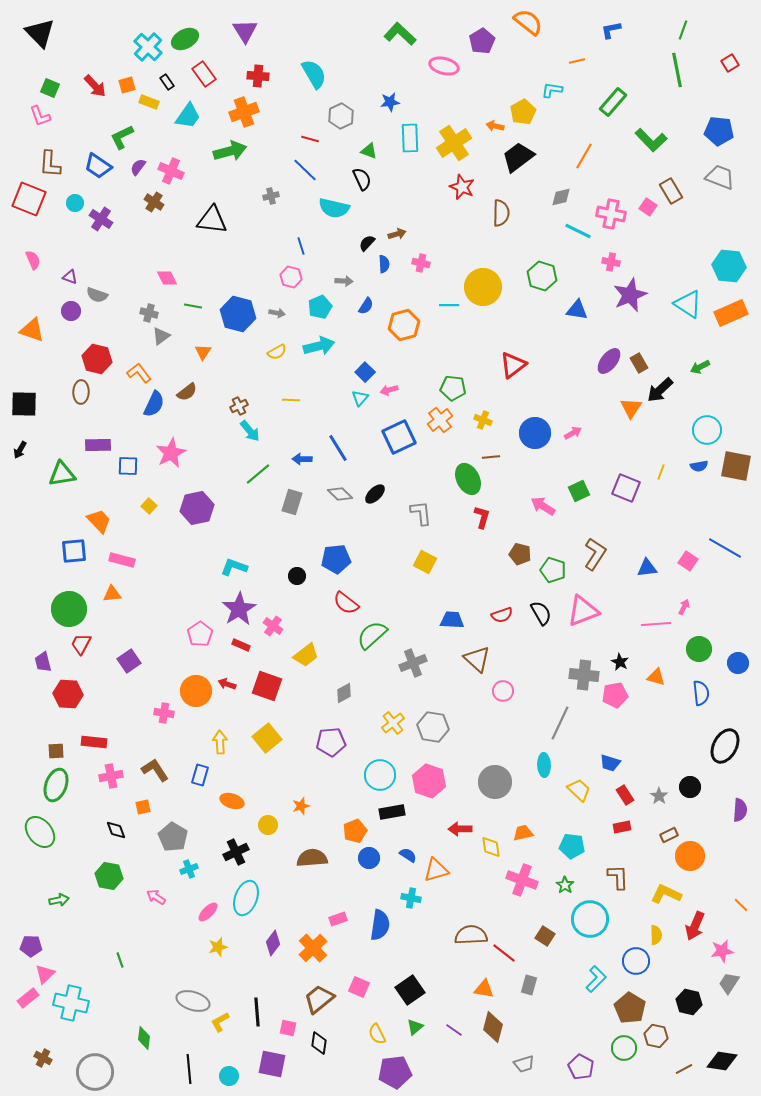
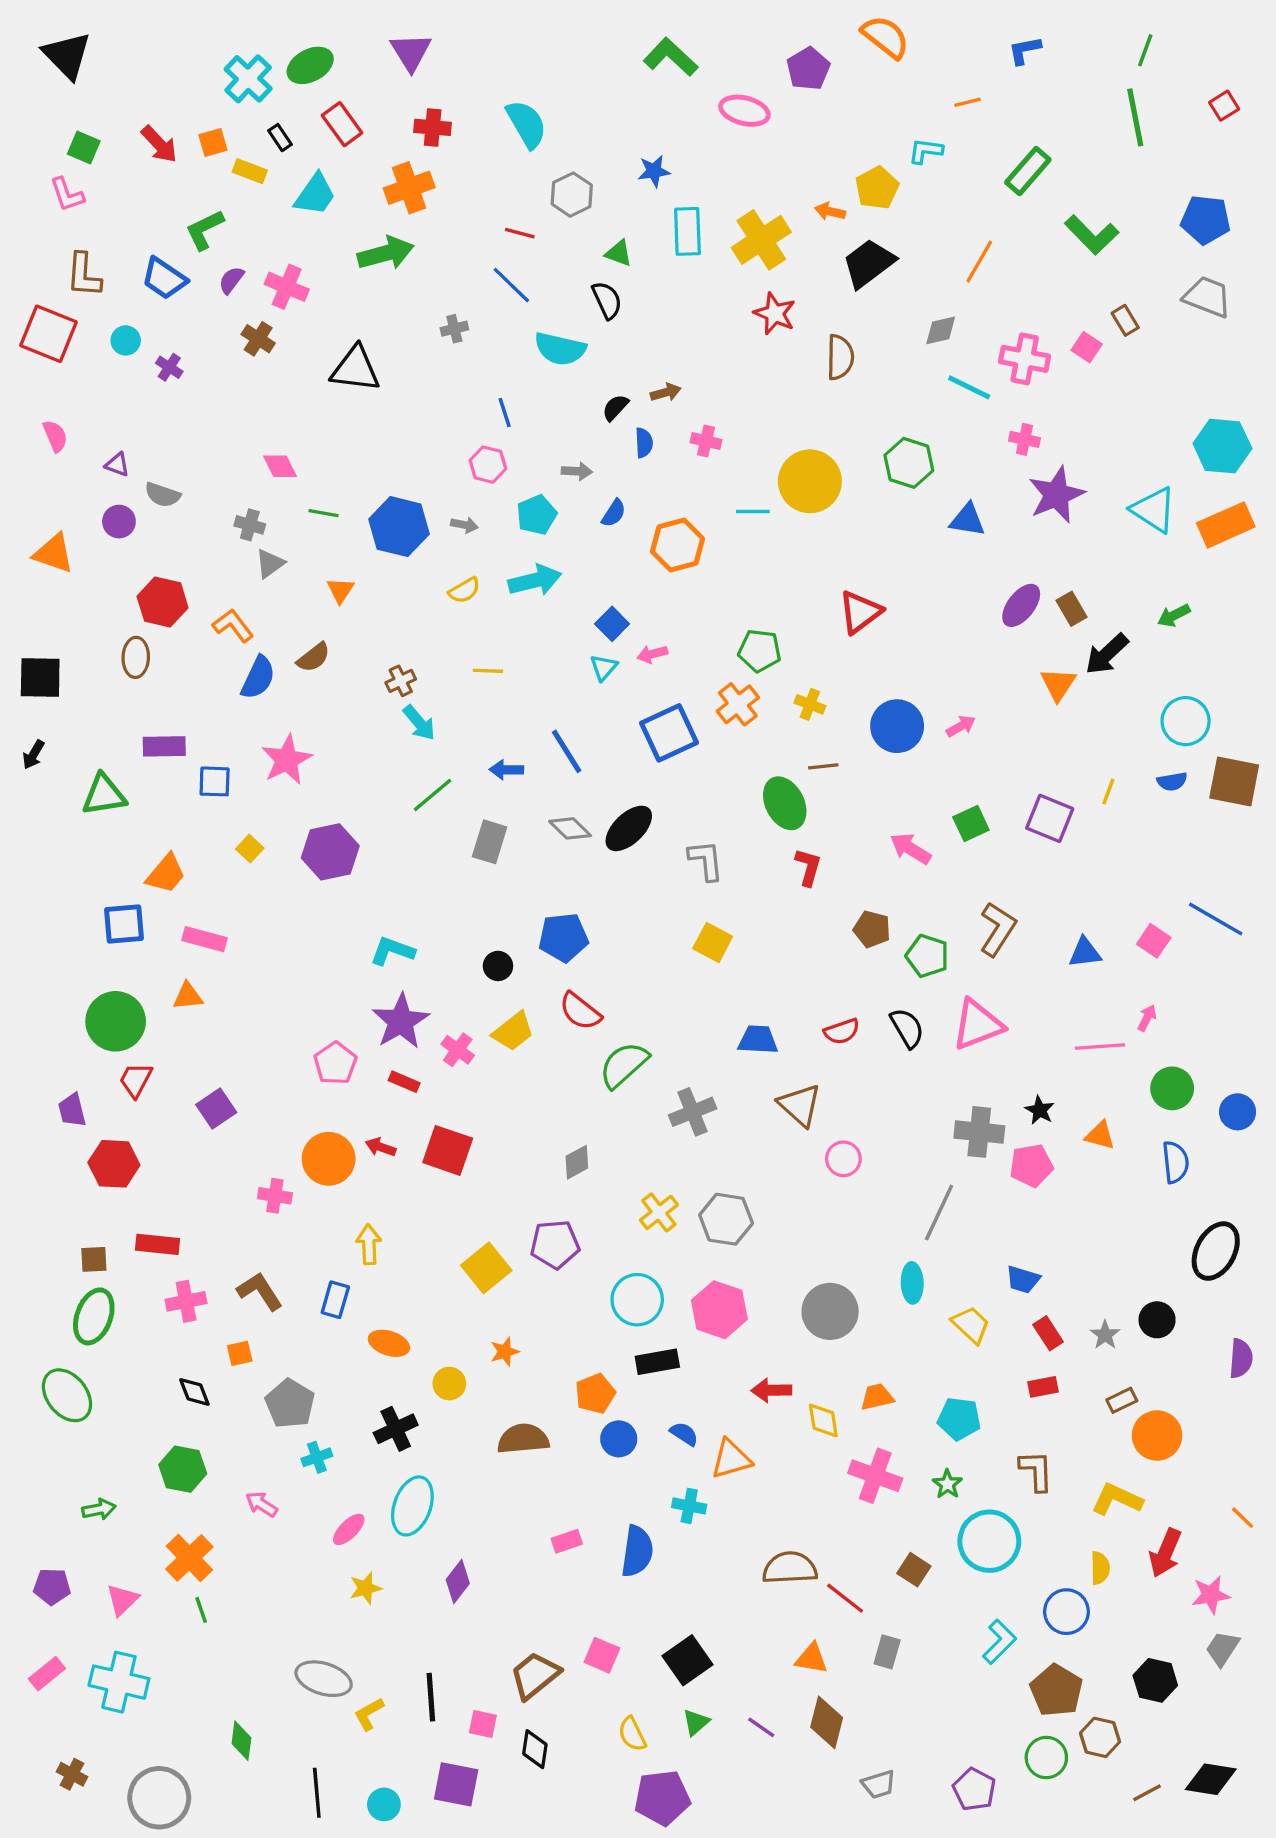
brown rectangle: (671, 191) -> (1125, 320), size x0.7
purple cross: (101, 219) -> (169, 367), size x0.7
black ellipse: (375, 494) -> (629, 828), size x1.4
orange trapezoid: (99, 521) -> (166, 874), turned 84
yellow trapezoid: (306, 655) -> (513, 1031), moved
yellow square: (267, 738) -> (486, 1268), moved
orange cross: (313, 948) -> (189, 1558), moved
pink triangle: (45, 974) -> (122, 1600), moved

